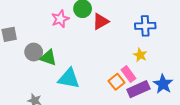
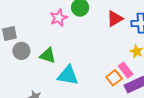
red triangle: (101, 21) -> (115, 19), moved
gray circle: (34, 52) -> (21, 51), moved

